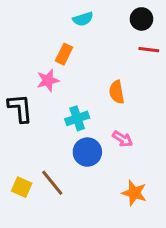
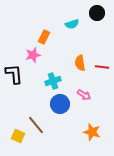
cyan semicircle: (83, 19) -> (72, 24), moved
red line: (149, 50) -> (102, 67), moved
yellow square: (22, 187) -> (18, 136), moved

